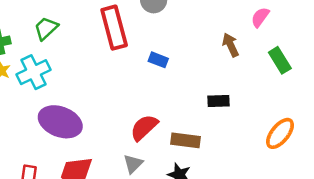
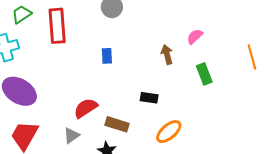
red rectangle: (114, 28) -> (57, 26), moved
blue rectangle: (158, 60) -> (107, 56), turned 56
orange ellipse: (280, 133) -> (169, 132), moved

